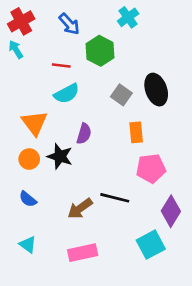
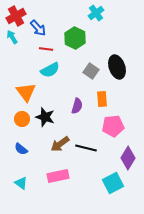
blue arrow: (69, 24) -> (38, 28), moved
purple semicircle: (84, 134) -> (77, 106), moved
brown arrow: (80, 208) -> (60, 144), moved
pink rectangle: (83, 253) -> (58, 176), moved

